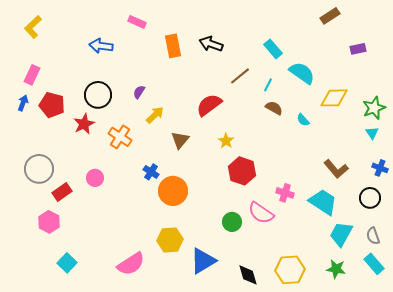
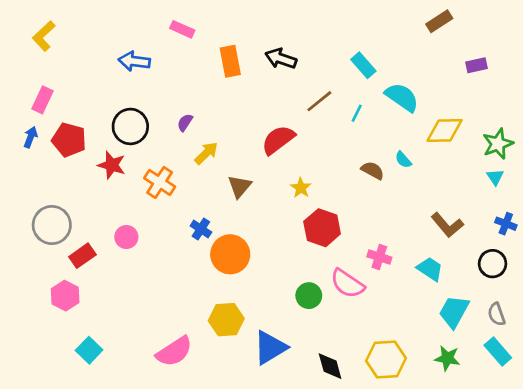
brown semicircle: (274, 108) -> (373, 170), moved
red star: (84, 124) -> (112, 165), turned -30
cyan trapezoid: (323, 202) -> (430, 269), size x0.7

